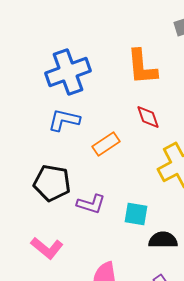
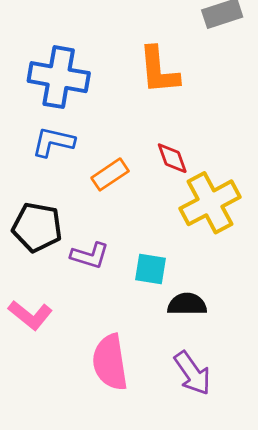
blue cross: (68, 72) -> (59, 77), turned 30
red diamond: (148, 117) -> (172, 158), moved

